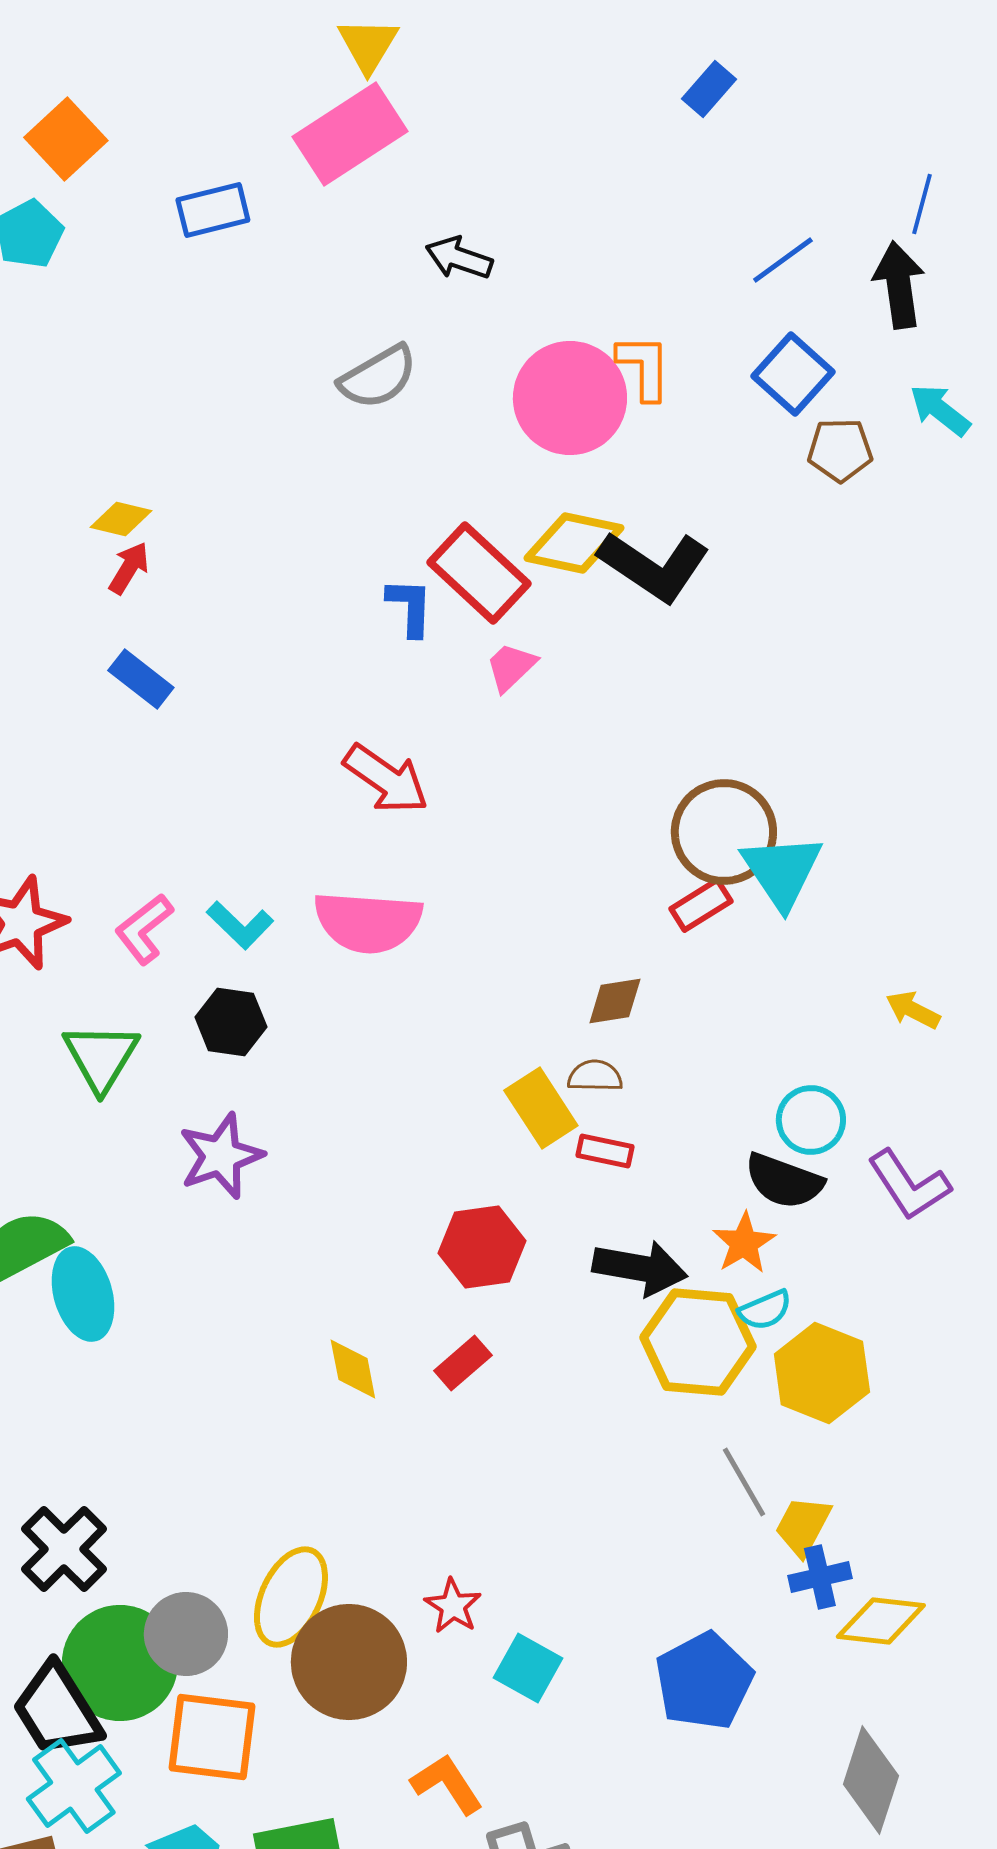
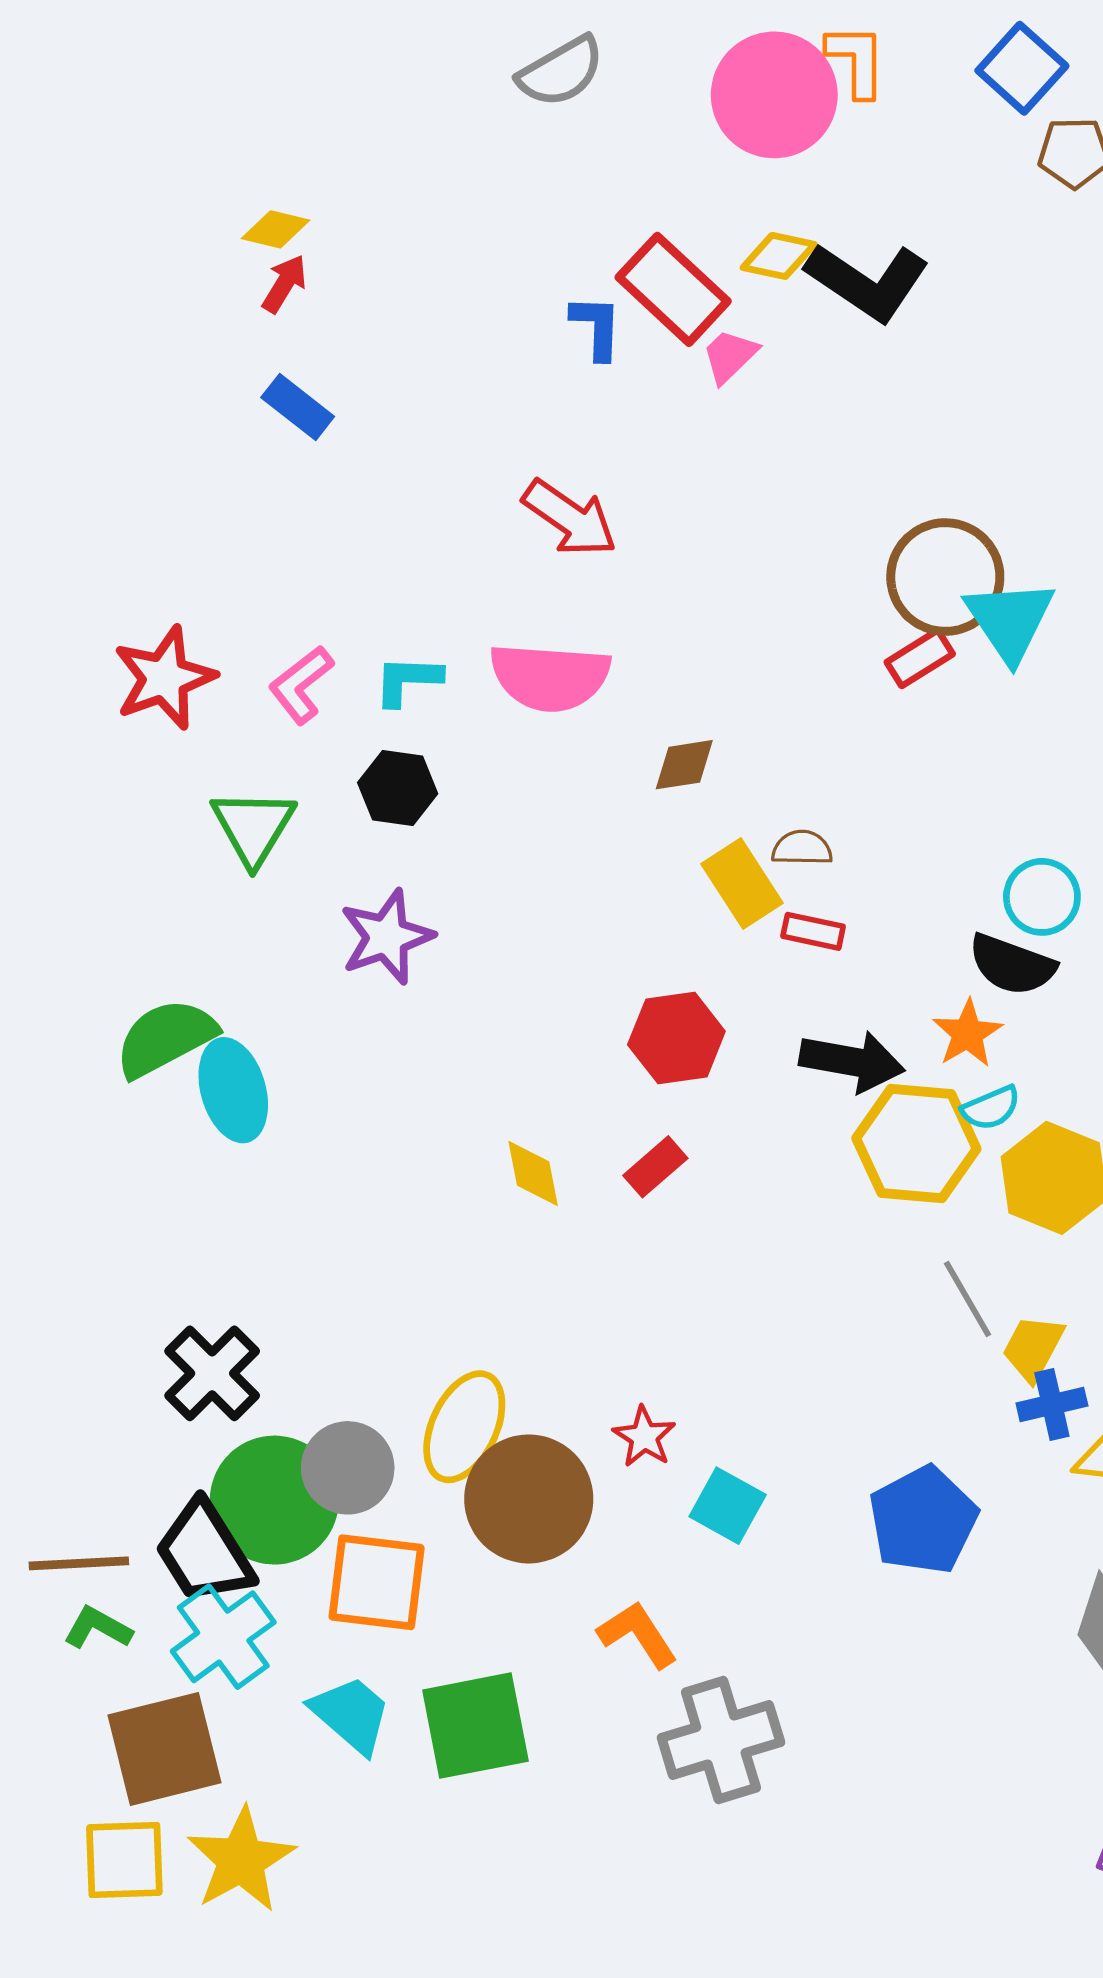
yellow diamond: (574, 543) -> (779, 256), size x0.7
pink trapezoid: (511, 667) -> (730, 356), moved
cyan L-shape: (240, 925) -> (408, 680), turned 138
brown diamond: (615, 1001) -> (684, 765), moved

